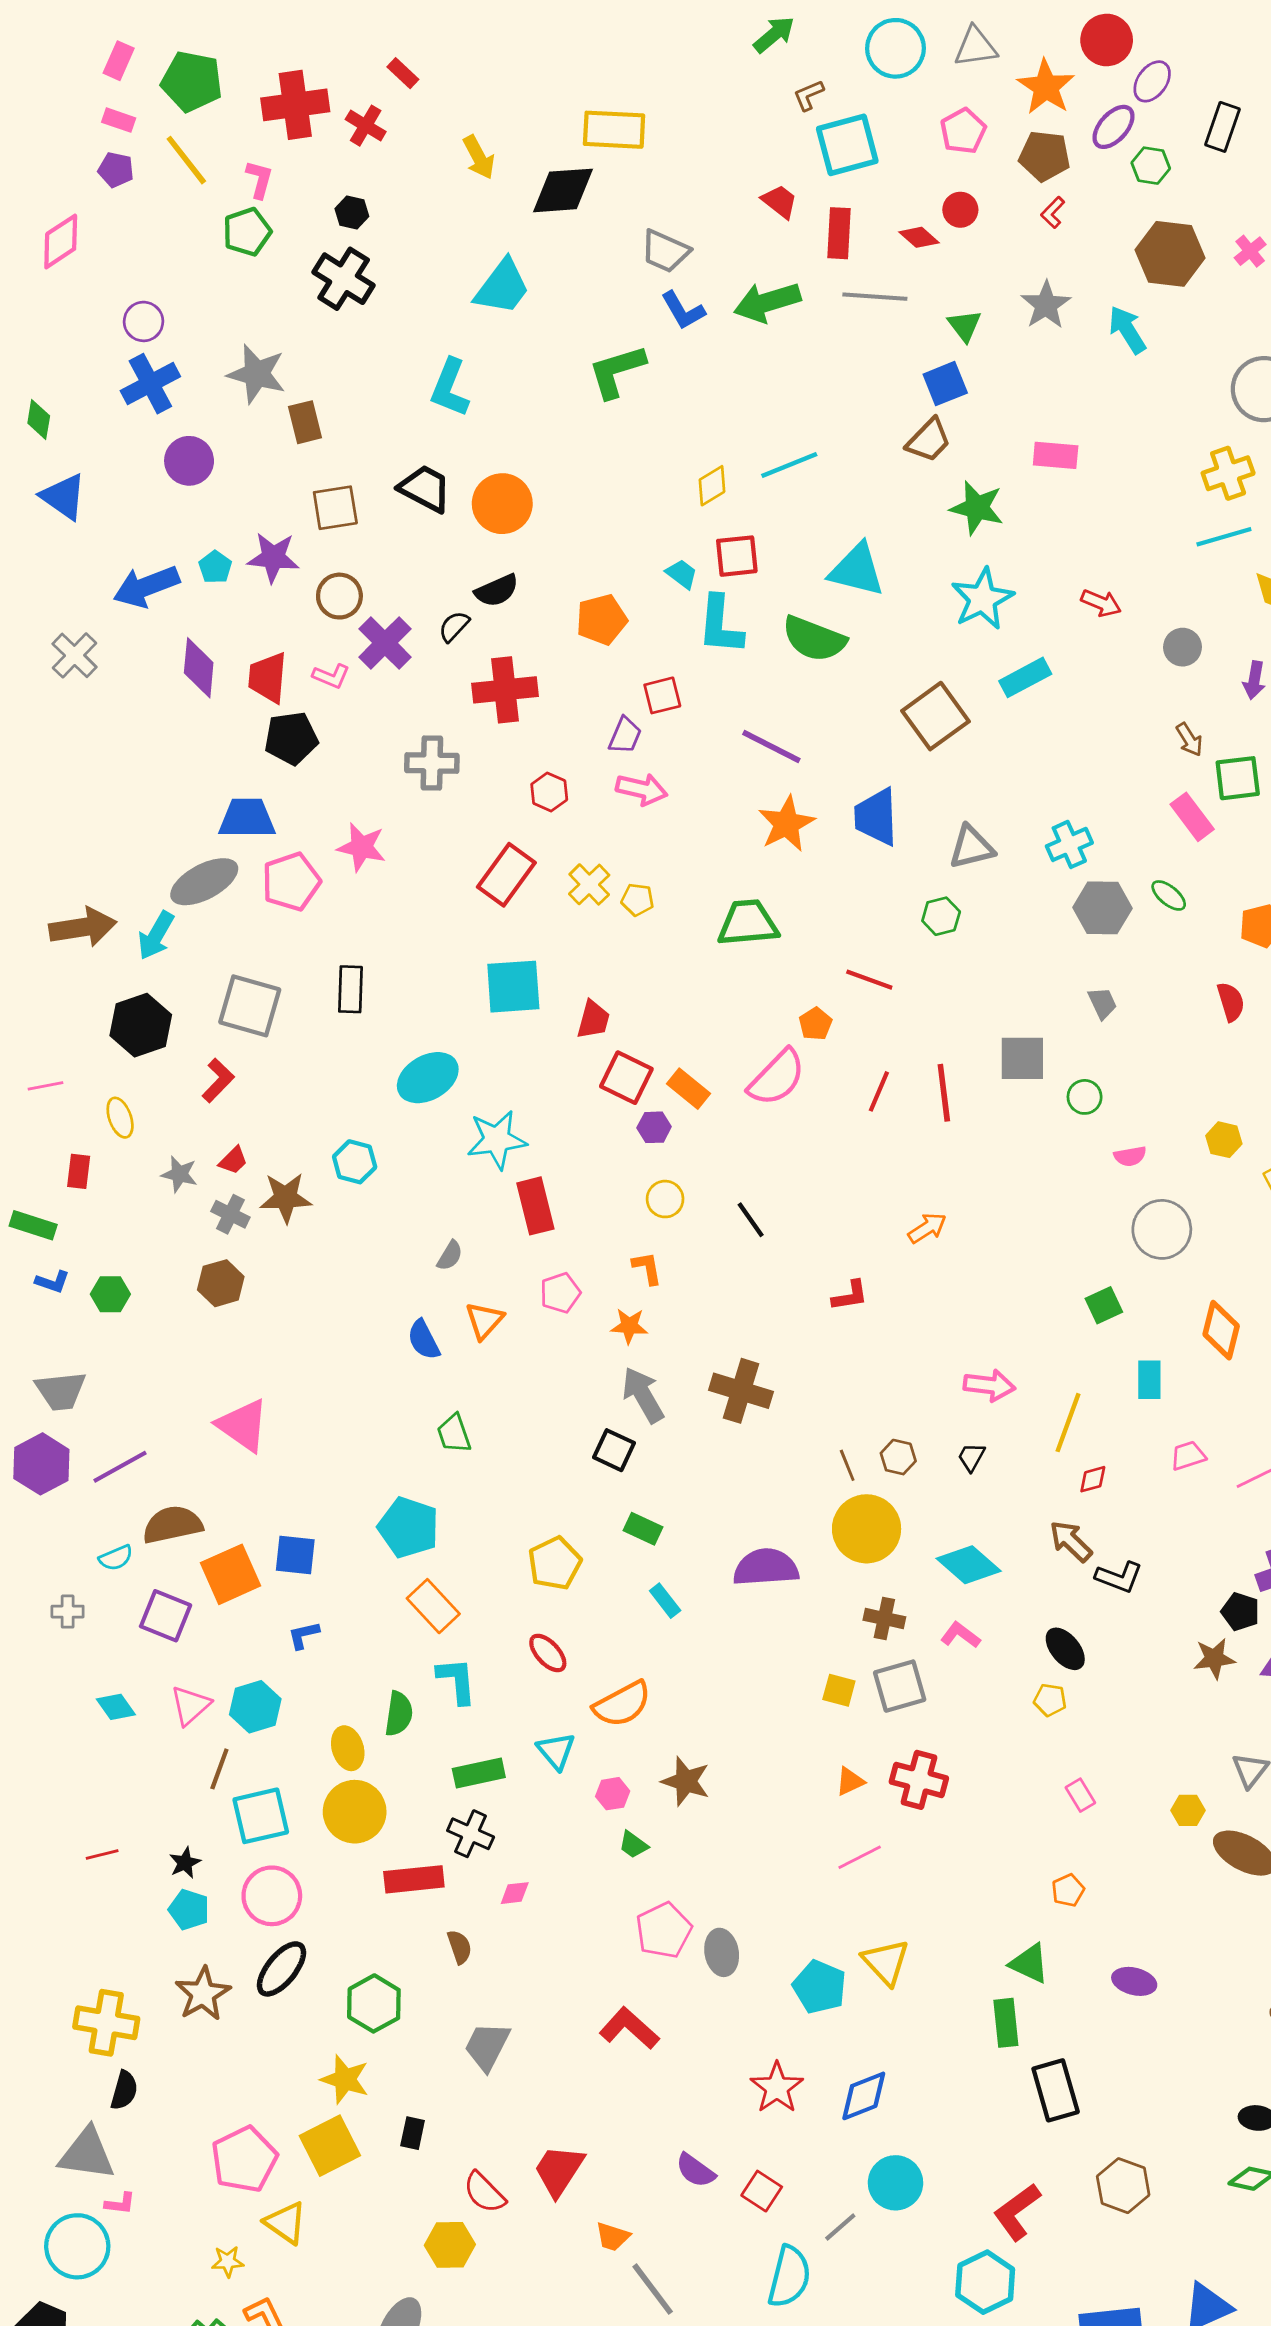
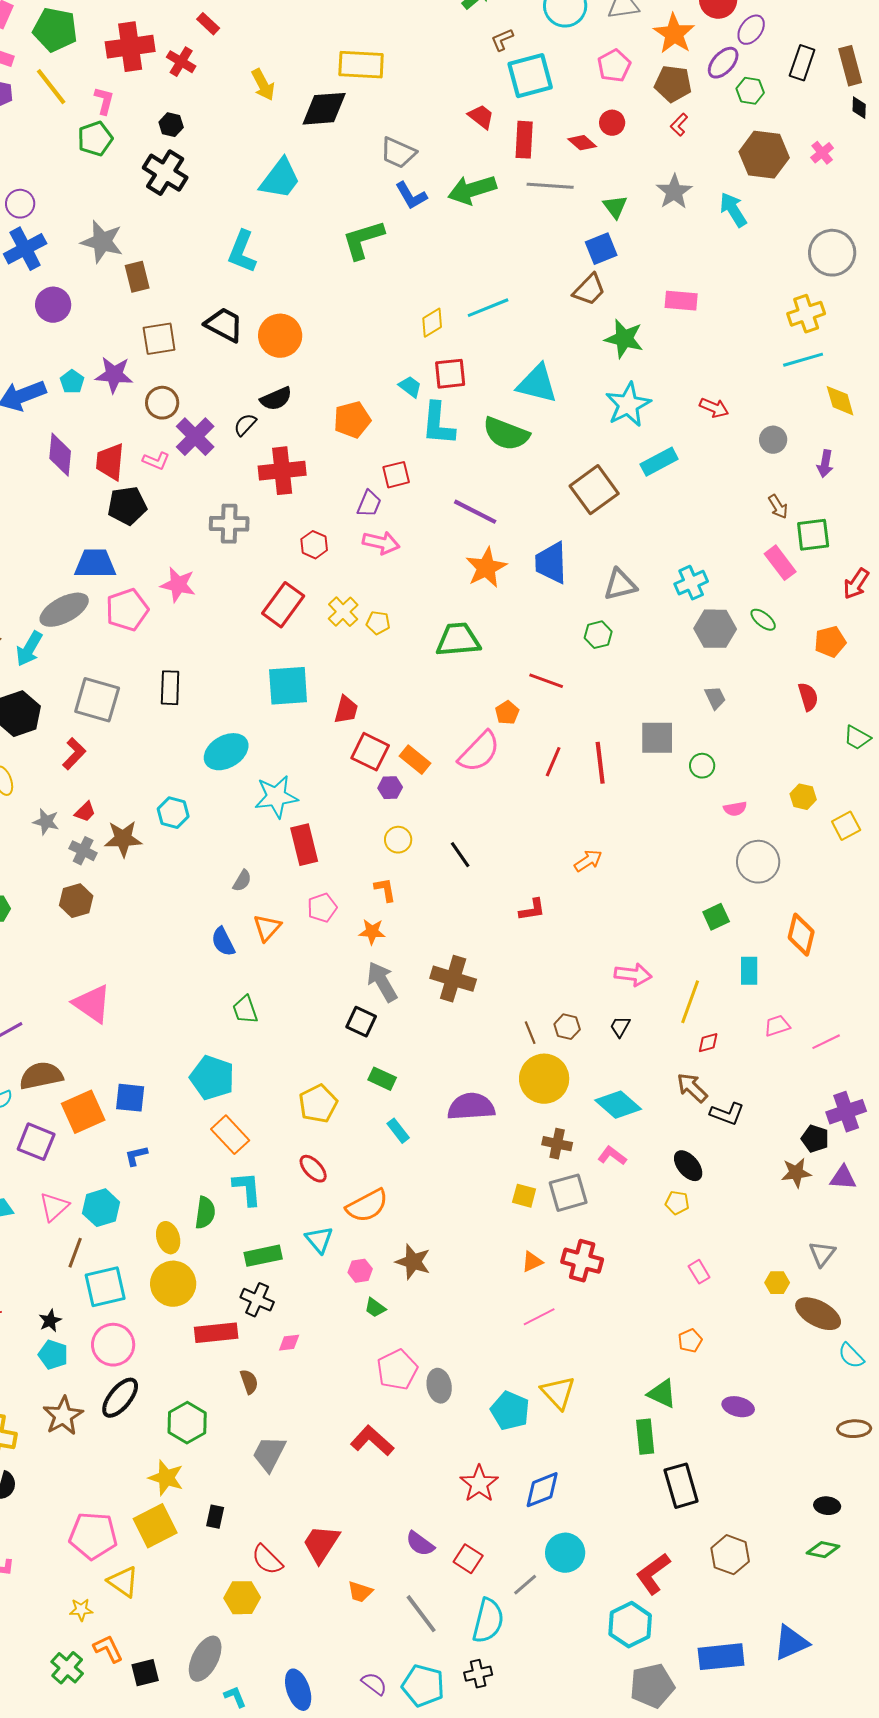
pink pentagon: (244, 2159) -> (93, 1536), turned 30
gray line: (653, 2289) -> (421, 1614), moved

